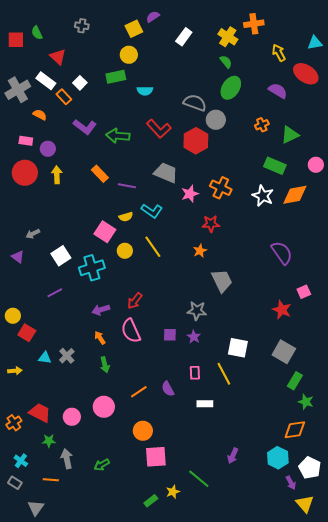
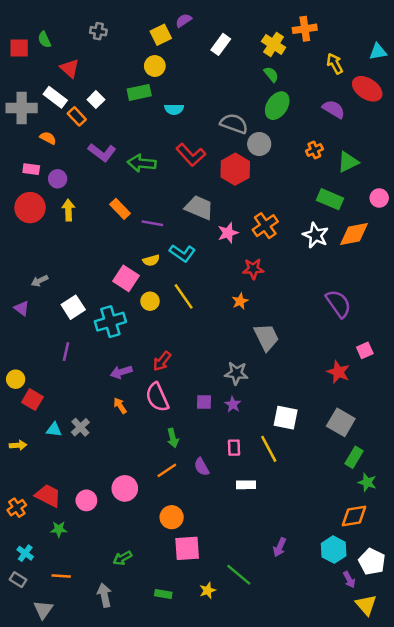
gray cross: (18, 90) -> (22, 108), turned 30
orange cross: (221, 188) -> (265, 226), turned 30
purple line: (55, 293) -> (66, 352), turned -49
green arrow: (105, 365) -> (173, 438), moved
gray arrow: (67, 459) -> (104, 595), moved
green rectangle: (151, 501) -> (163, 594), moved, turned 48

